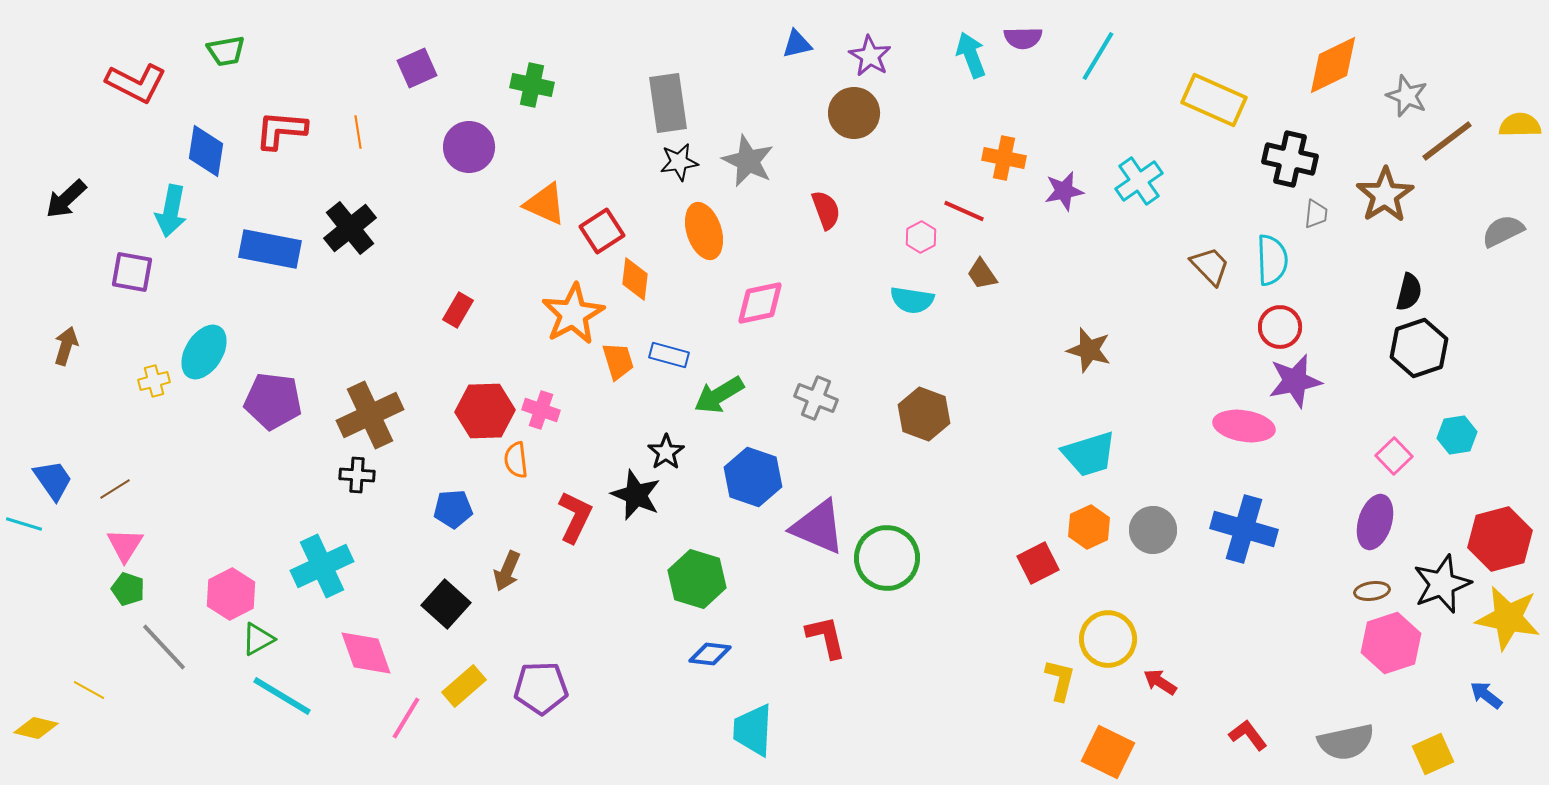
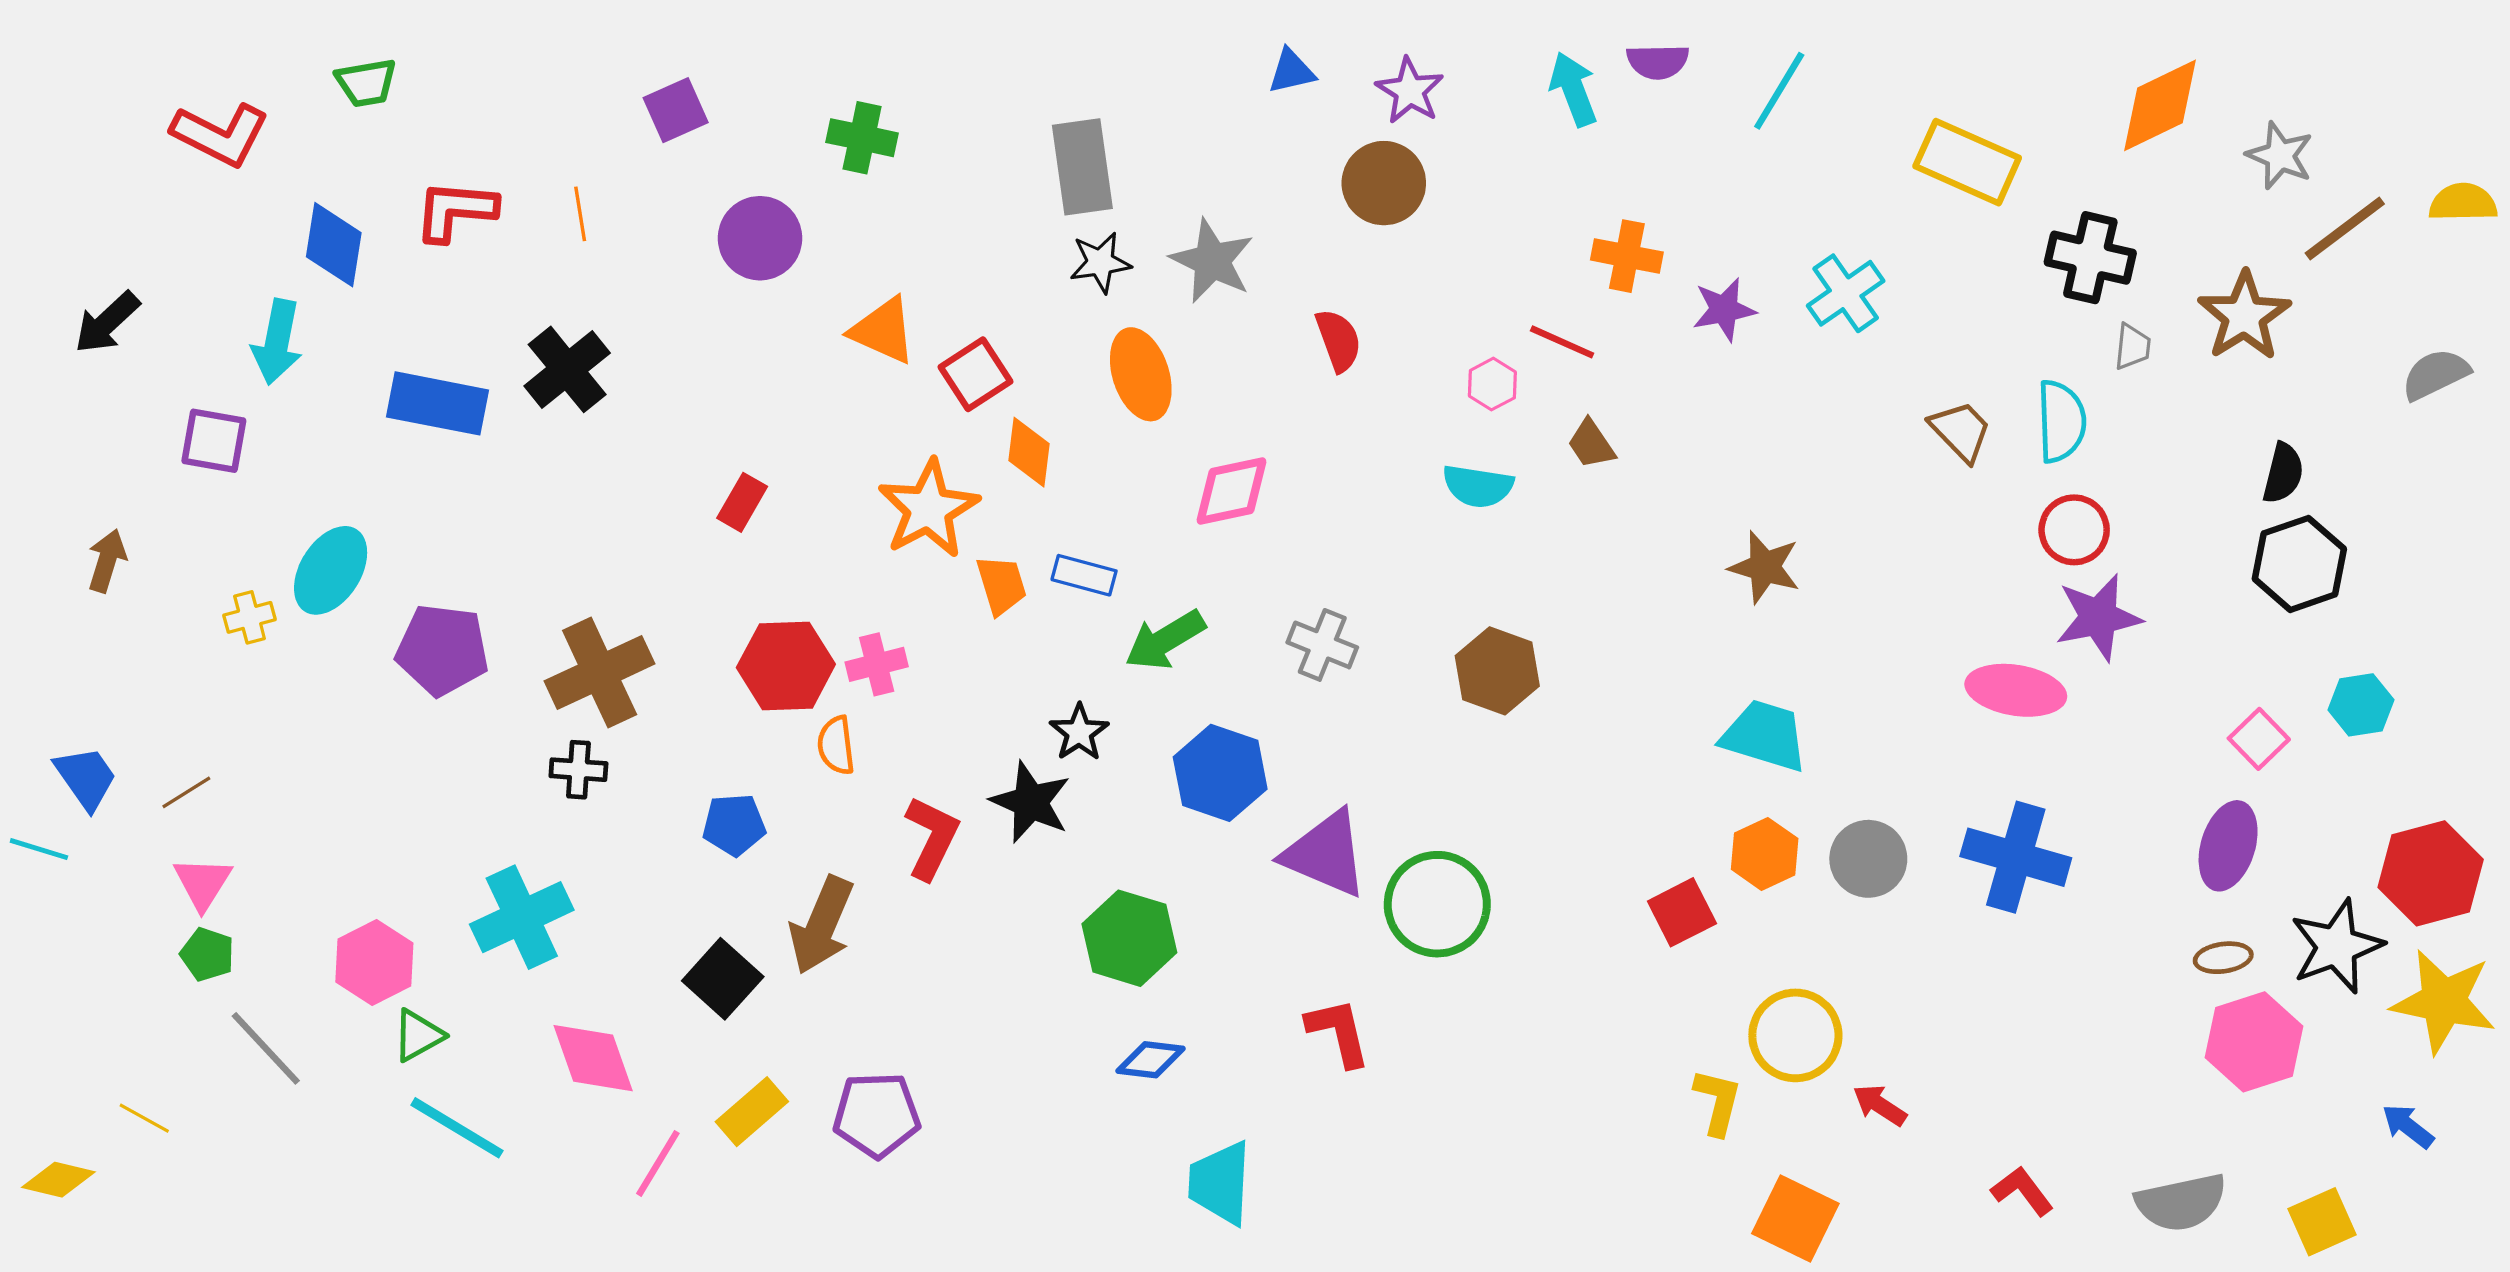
pink cross: (541, 410) -> (877, 664), turned -33
cyan trapezoid: (1089, 454) -> (1765, 736), turned -146
brown arrow: (507, 571) -> (822, 925), size x1.5

